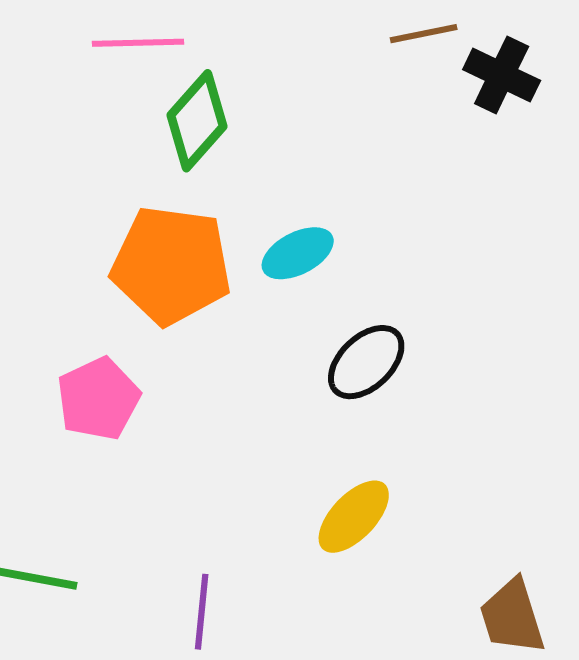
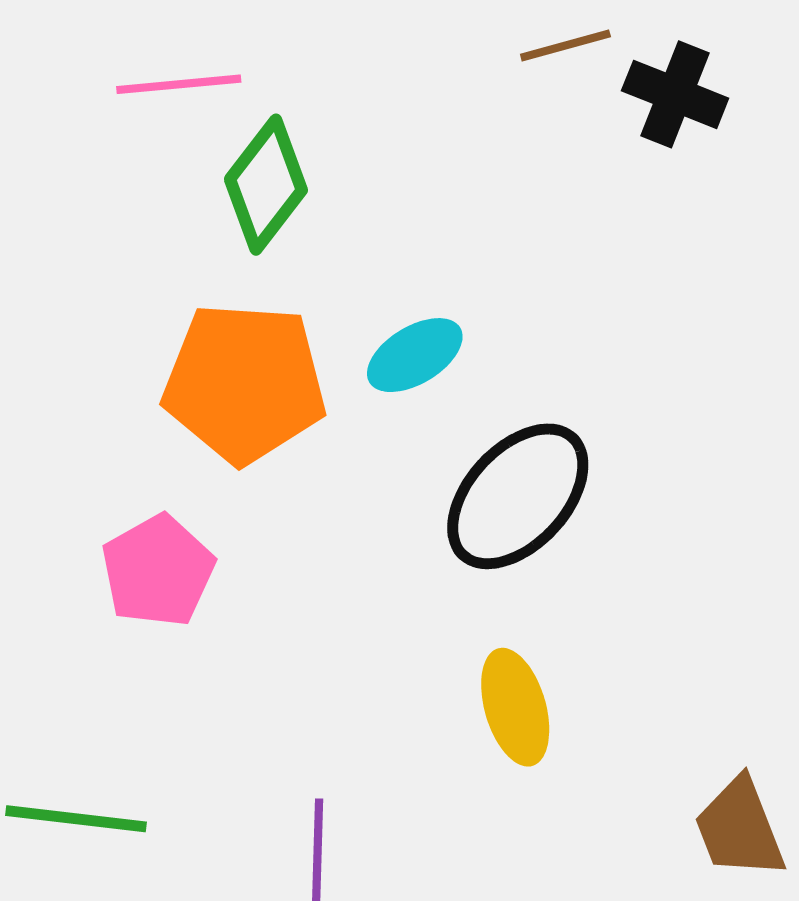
black ellipse: (366, 362) -> (518, 496), size x1.4
yellow ellipse: (354, 517) -> (515, 707), turned -56

